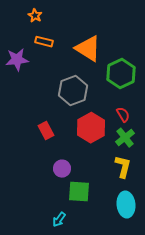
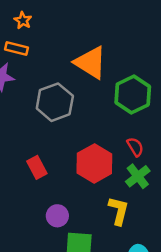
orange rectangle: (44, 42) -> (16, 49), moved
gray hexagon: (73, 91) -> (55, 102), moved
yellow L-shape: (123, 167) -> (119, 211), moved

